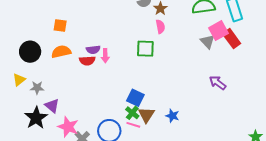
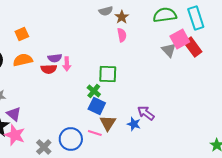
orange square: (60, 26) -> (22, 34), turned -32
green square: (145, 49) -> (108, 74), moved
purple arrow: (218, 83) -> (146, 113), moved
green cross: (132, 113) -> (94, 91), moved
pink star: (68, 127) -> (15, 135), moved

